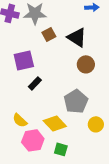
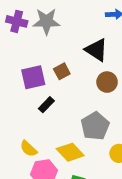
brown square: (49, 34) -> (62, 71), moved

